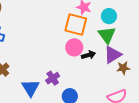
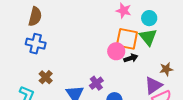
orange square: (76, 24) -> (127, 39), moved
purple triangle: (113, 55) -> (153, 85), moved

